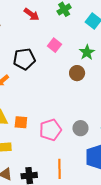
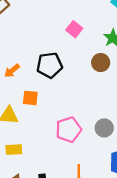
black pentagon: (24, 59) -> (49, 65), moved
orange square: (21, 122) -> (30, 98), moved

